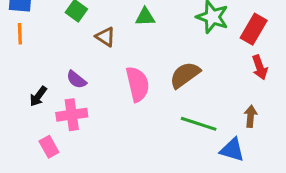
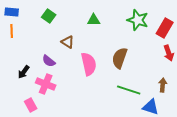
brown triangle: (105, 37) -> (68, 42), moved
brown semicircle: (185, 75) -> (120, 58), turned -35
pink cross: (72, 115) -> (46, 84), turned 30

